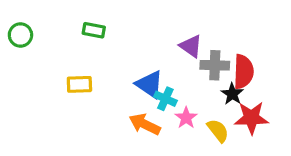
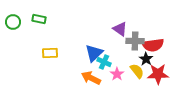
green rectangle: (94, 30) -> (39, 19), moved
red semicircle: (243, 72) -> (153, 45), turned 80
blue triangle: (149, 84) -> (94, 53), turned 42
yellow semicircle: (218, 131) -> (137, 71), moved

